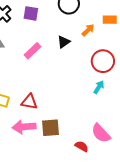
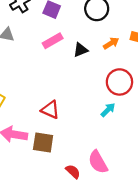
pink rectangle: (33, 51) -> (53, 41), moved
red triangle: (29, 102) -> (50, 110), moved

